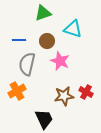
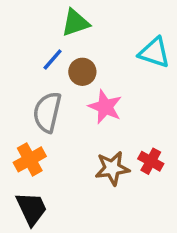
cyan triangle: (73, 29) -> (154, 52), moved
blue line: (19, 40) -> (53, 59), moved, turned -48
black trapezoid: (44, 119) -> (31, 209), moved

